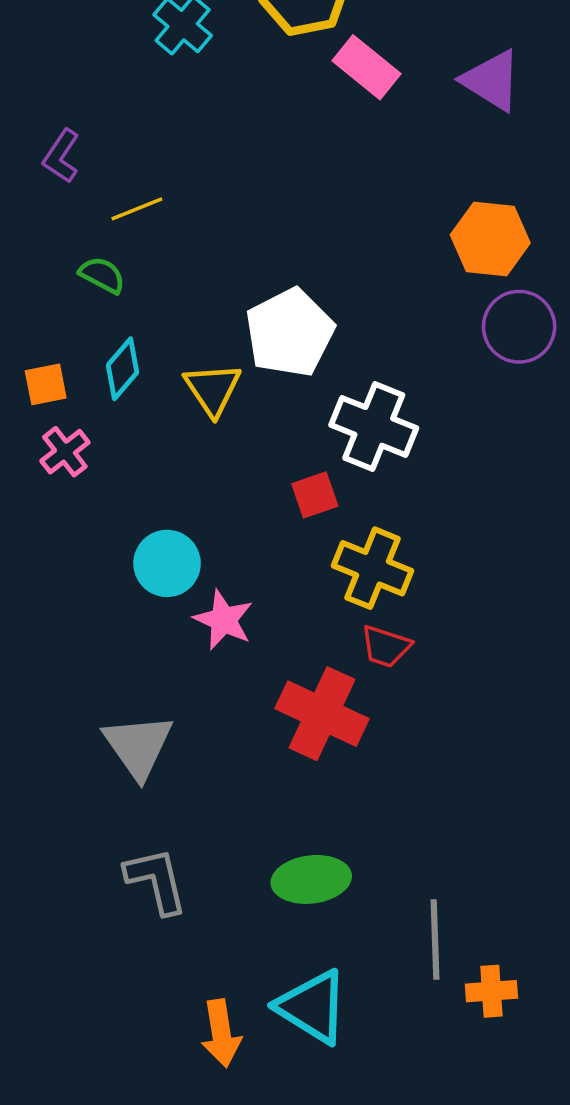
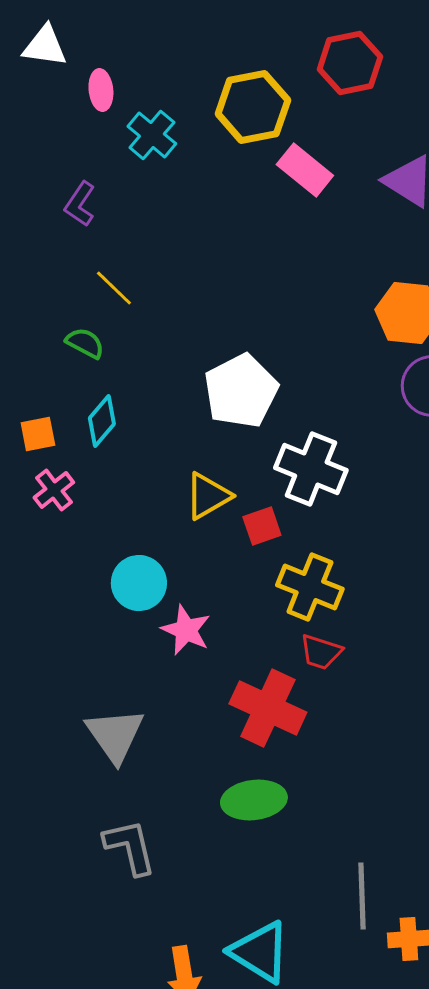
purple L-shape: (61, 156) -> (80, 204), moved
yellow line: (137, 209) -> (114, 288), turned 66
yellow triangle: (213, 389) -> (208, 496), moved, turned 34
green ellipse: (311, 879) -> (254, 800), moved

